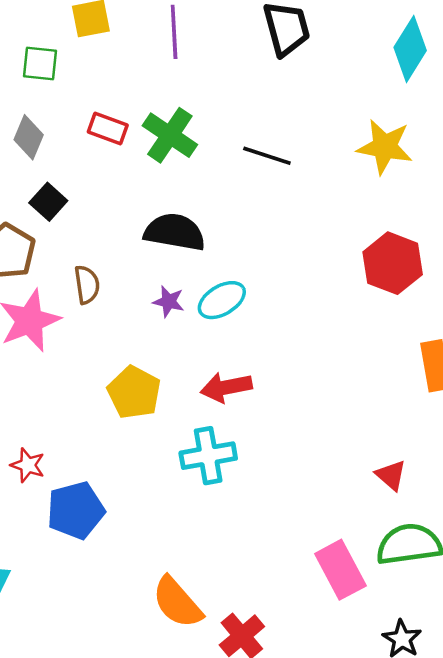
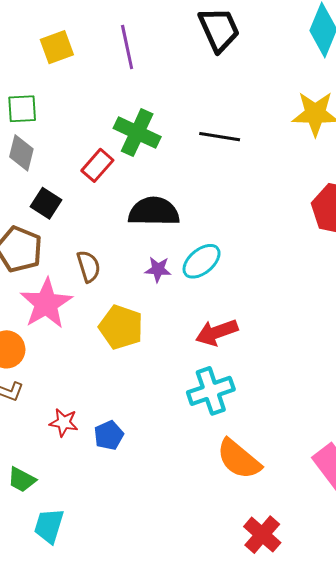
green square: (40, 64) -> (22, 109), moved
red rectangle: (108, 129) -> (97, 165), moved, turned -60
yellow pentagon: (134, 392) -> (121, 327), moved
blue pentagon: (76, 510) -> (109, 435), moved, size x0.6
orange semicircle: (177, 602) -> (239, 459), moved

